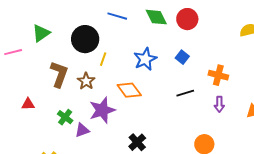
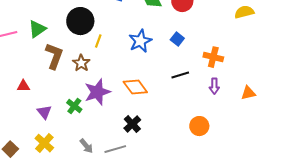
green triangle: (41, 33) -> (37, 29), moved
orange diamond: (129, 90) -> (135, 87), moved
green cross: (65, 117) -> (74, 106), moved
purple triangle: (82, 130) -> (44, 112), moved, turned -49

